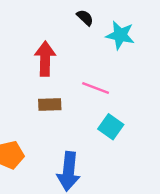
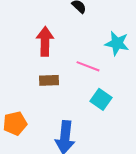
cyan star: (120, 35) -> (117, 43), moved

